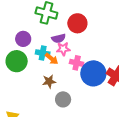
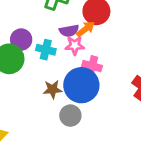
purple circle: (23, 39) -> (21, 40), moved
orange arrow: (52, 59) -> (86, 29), moved, turned -80
blue circle: (93, 73) -> (81, 85), moved

